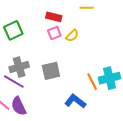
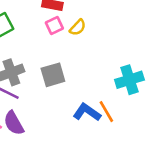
orange line: (92, 82) -> (106, 112), moved

